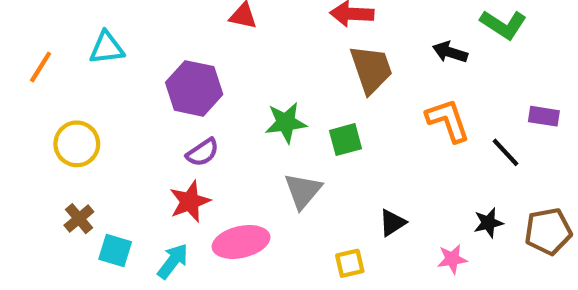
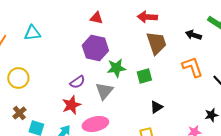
purple hexagon: (194, 88) -> (95, 48), moved
gray triangle: (303, 191) -> (104, 91), moved
black triangle: (392, 223) -> (156, 107), moved

